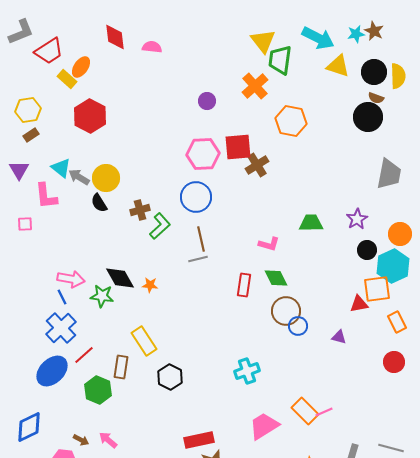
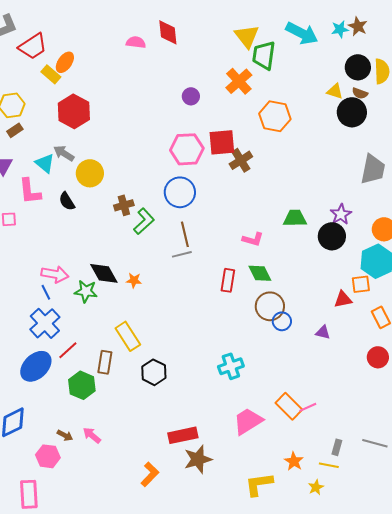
red diamond: (115, 37) -> (168, 32), moved
yellow triangle: (338, 66) -> (335, 91), moved, size x0.7
gray arrow: (79, 177) -> (64, 153), moved
black semicircle: (99, 203) -> (67, 201), moved
black circle: (367, 250) -> (332, 236), moved, size x1.4
orange square: (377, 289) -> (361, 284), size x0.7

